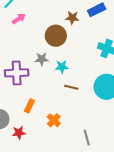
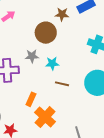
orange rectangle: (29, 106) -> (31, 99), moved
orange cross: (54, 120) -> (45, 117), size x1.5

